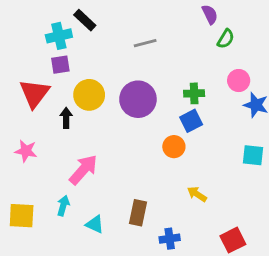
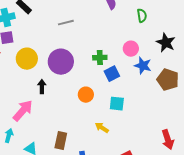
green semicircle: (226, 39) -> (142, 16), moved, turned -40
black arrow: (66, 118) -> (42, 87), moved
blue square: (191, 121) -> (112, 74), moved
cyan square: (253, 155) -> (117, 104), moved

